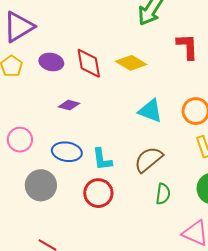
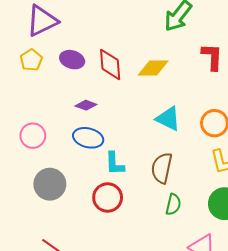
yellow diamond: (131, 63) -> (153, 68), turned -36
blue ellipse: (67, 152) -> (88, 138), moved
brown semicircle: (148, 159) -> (162, 168), turned -44

